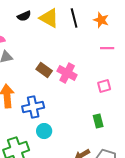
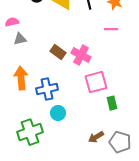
pink line: (107, 48) -> (111, 29), moved
pink square: (104, 86) -> (96, 82), moved, size x1.6

